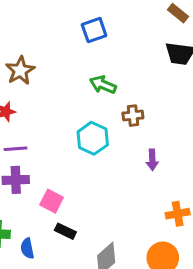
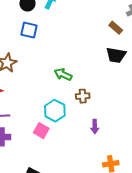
blue square: (94, 30) -> (29, 30), moved, turned 30
pink square: (52, 201) -> (41, 131), moved

